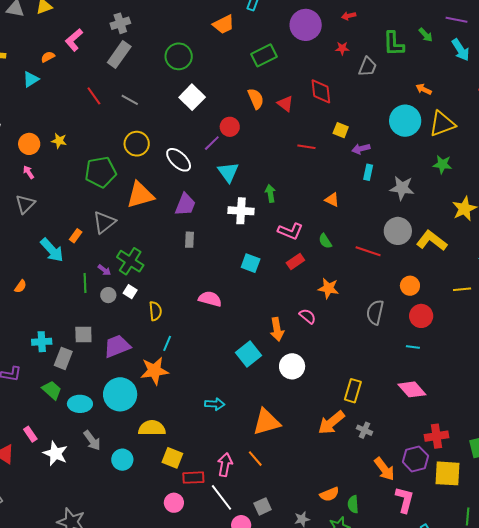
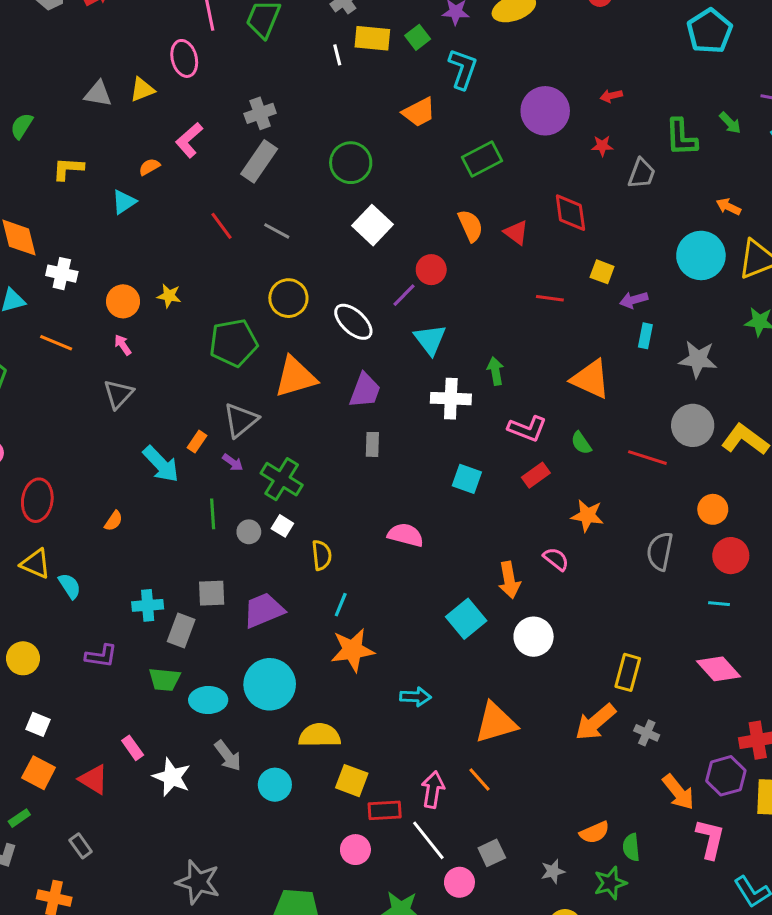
orange triangle: (332, 200) -> (591, 379), size x1.8
purple arrow: (104, 270) -> (233, 462), moved
orange star: (154, 371) -> (353, 650), moved
green trapezoid: (52, 390) -> (165, 679), turned 145

